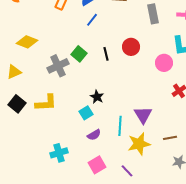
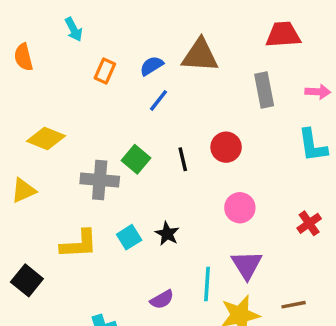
pink circle: (164, 63) -> (240, 208), moved
gray cross: (58, 66) -> (100, 180), turned 30
black square: (17, 104) -> (27, 280), moved
cyan square: (86, 113) -> (129, 237), moved

